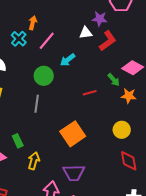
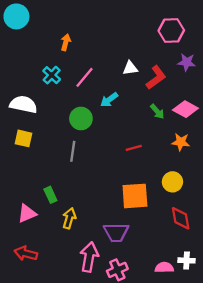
purple star: (100, 19) -> (187, 62), moved
orange arrow: (33, 23) -> (66, 42), moved
green arrow: (114, 80) -> (157, 111), moved
red line: (90, 93) -> (134, 148), moved
orange square: (73, 134) -> (135, 196), moved, turned 30

